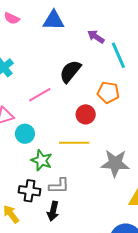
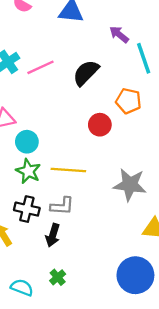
pink line: (40, 95) -> (40, 67), moved
yellow line: (74, 143) -> (68, 170), moved
green star: (42, 160) -> (28, 171), moved

